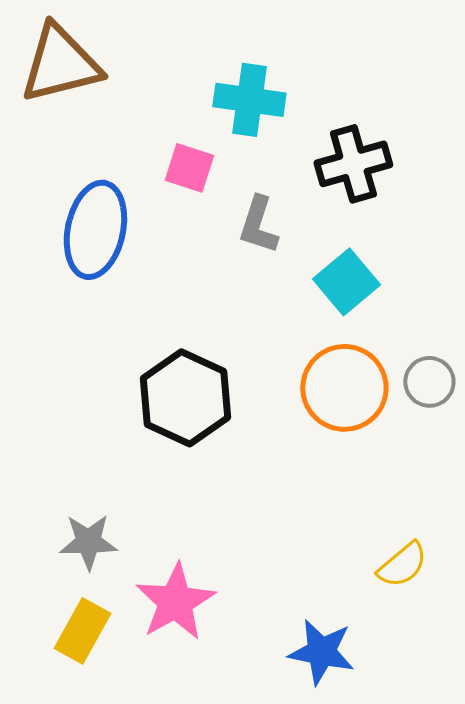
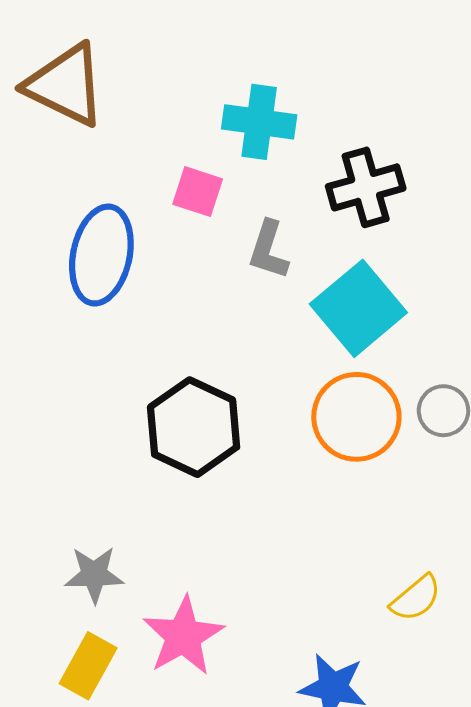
brown triangle: (60, 64) -> (66, 85), turned 40
cyan square: (346, 282) -> (358, 308), size x1.4

